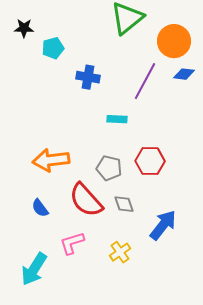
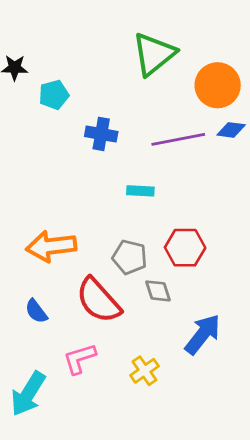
purple line: (145, 81) -> (178, 139), turned 51
gray diamond: (124, 204) -> (158, 291), moved

